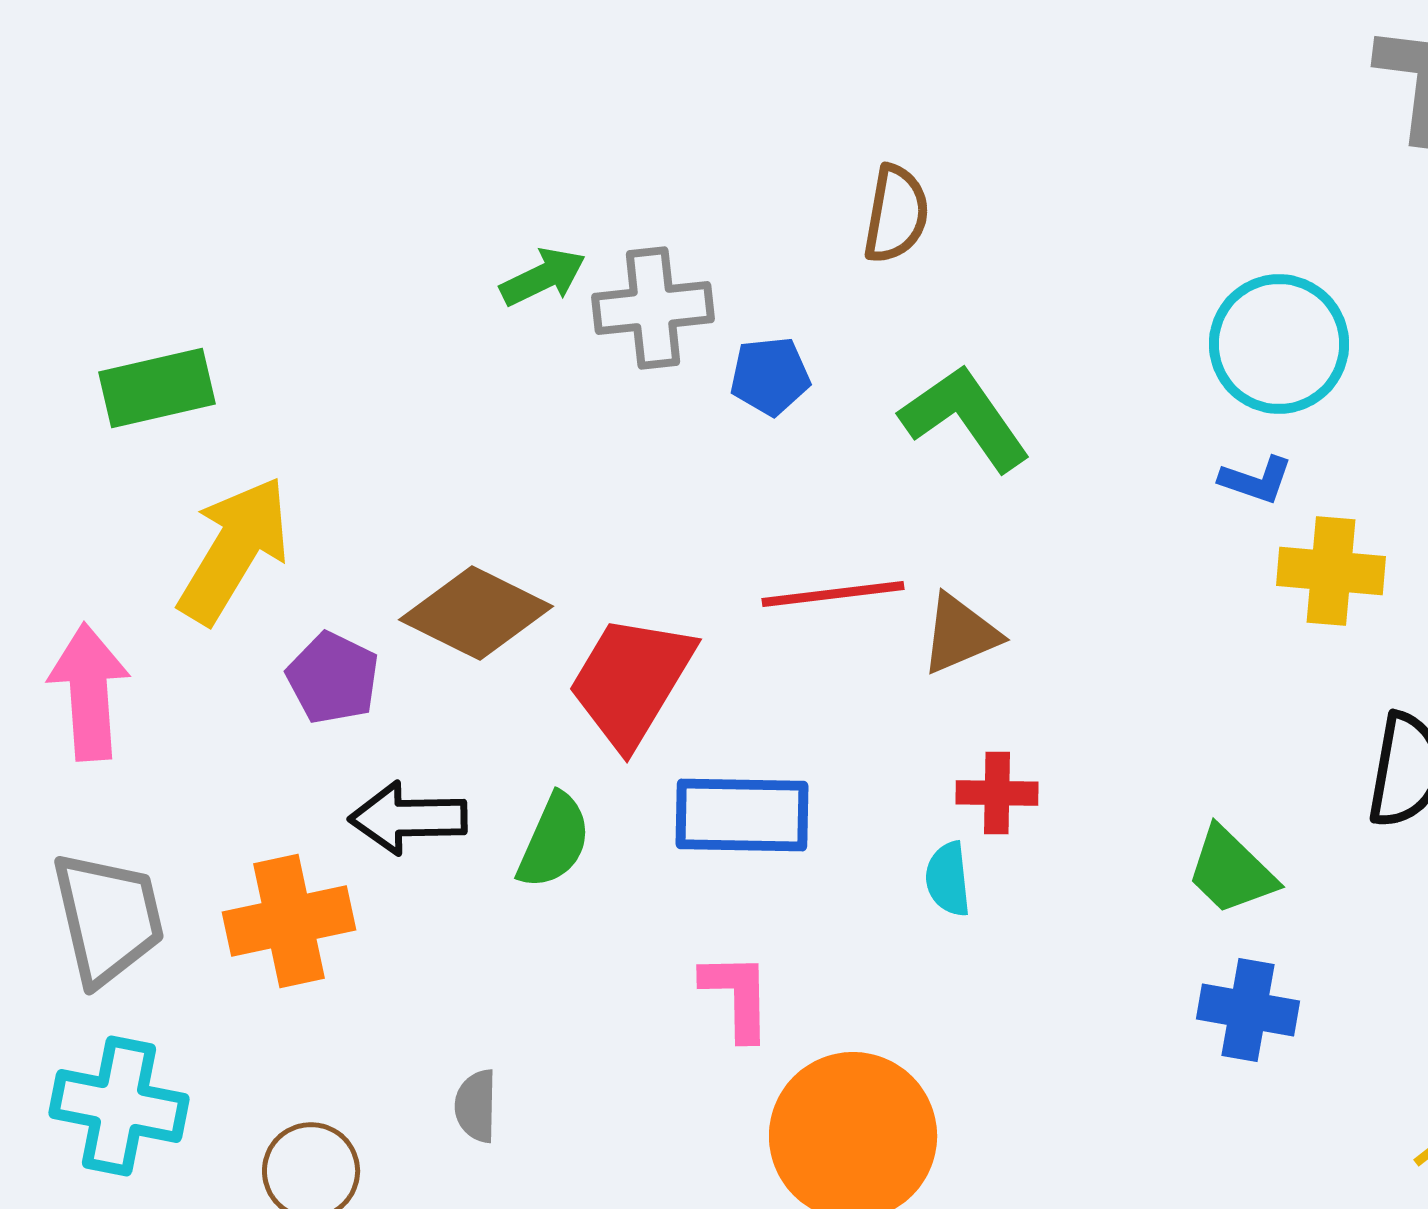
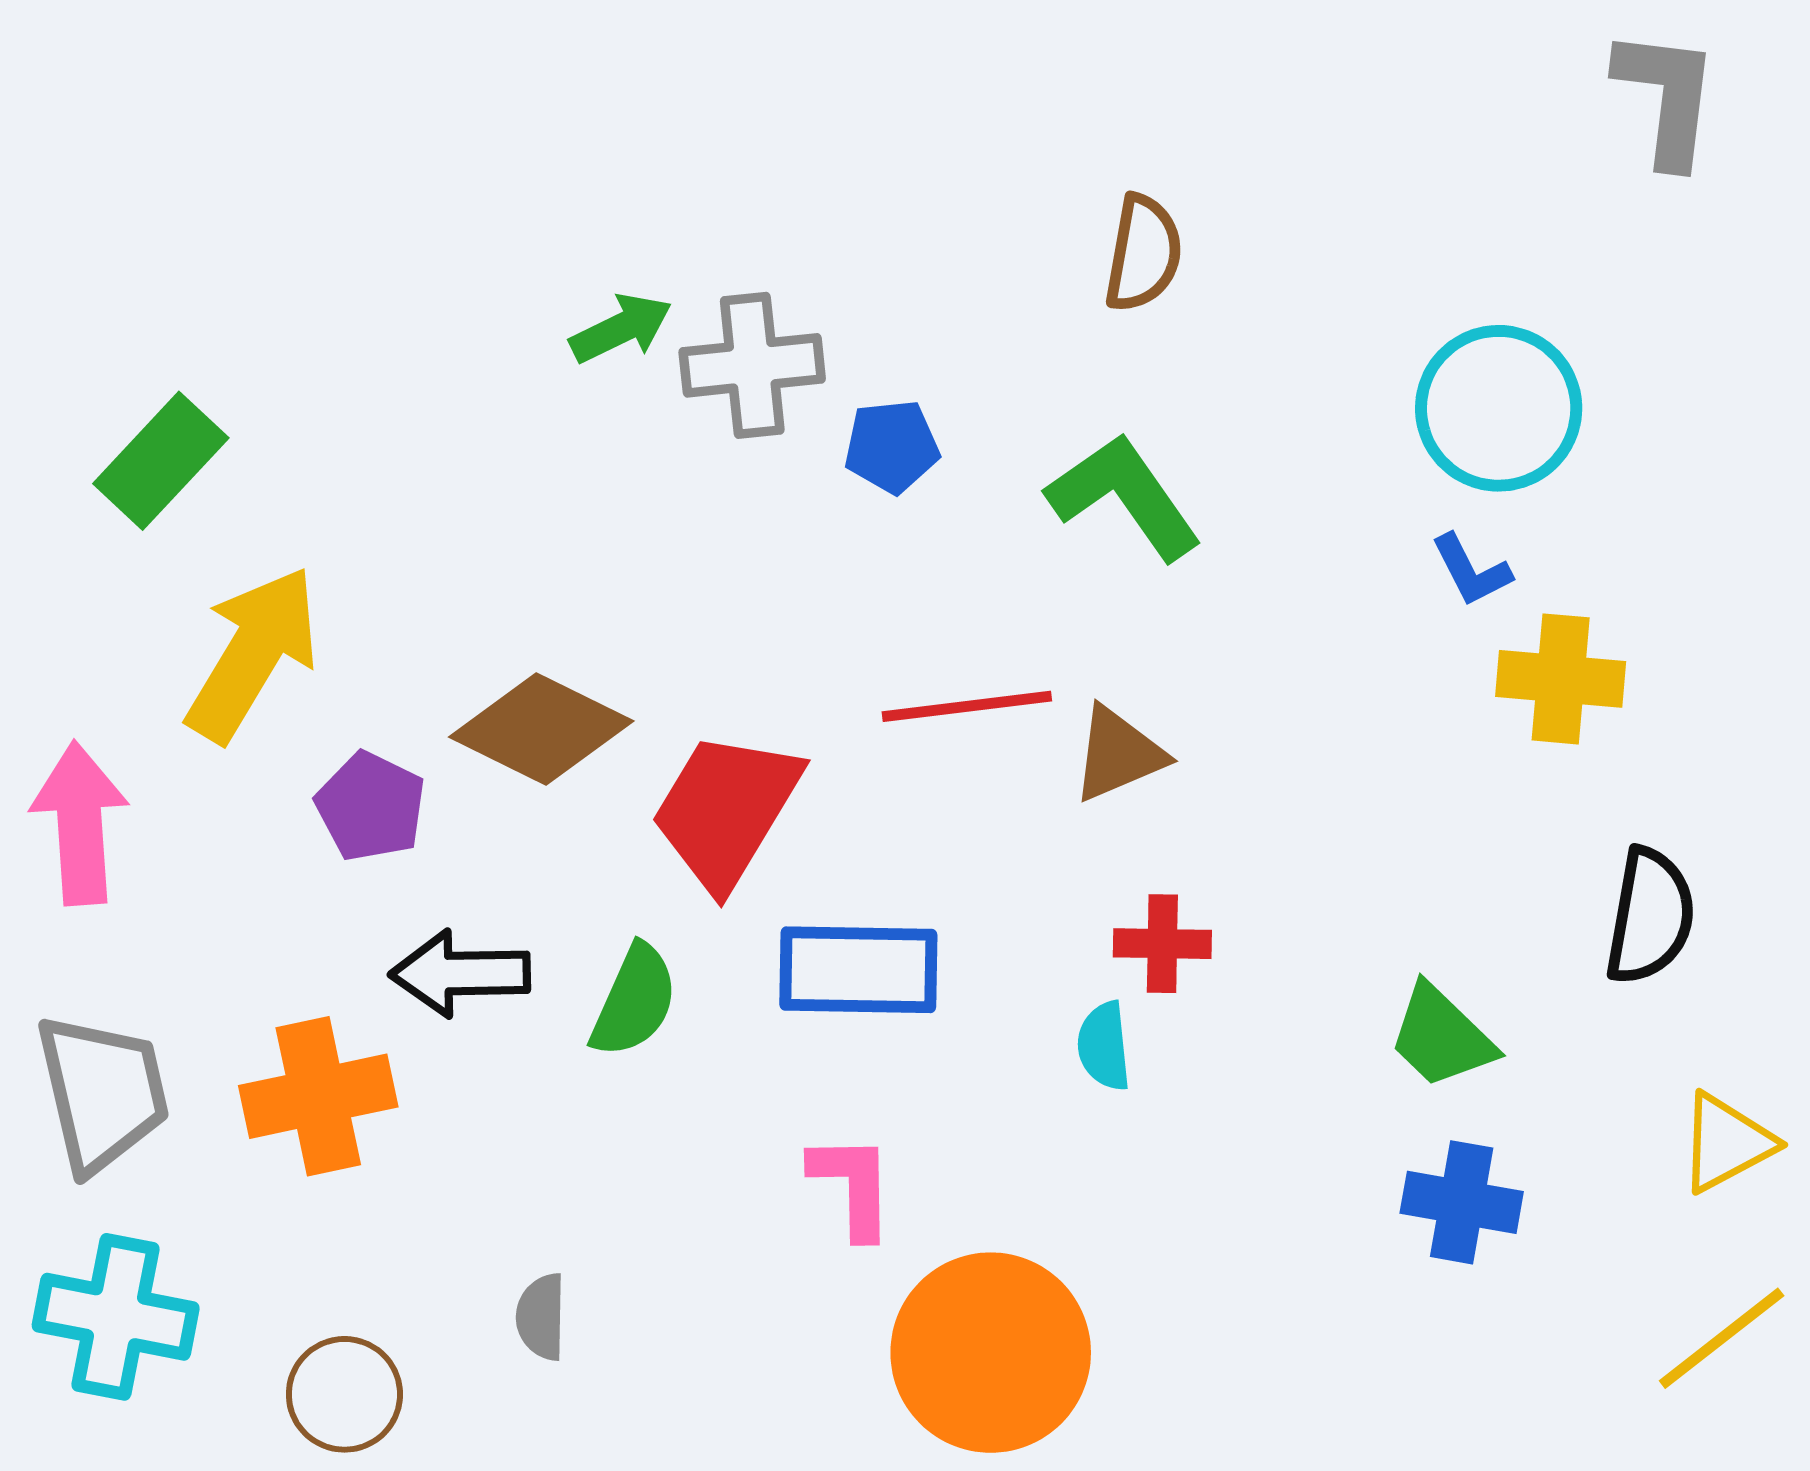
brown semicircle: (896, 214) -> (1143, 253), moved
green rectangle: (157, 388) -> (161, 461), turned -34
blue L-shape: (1256, 480) -> (1471, 570), turned 44

